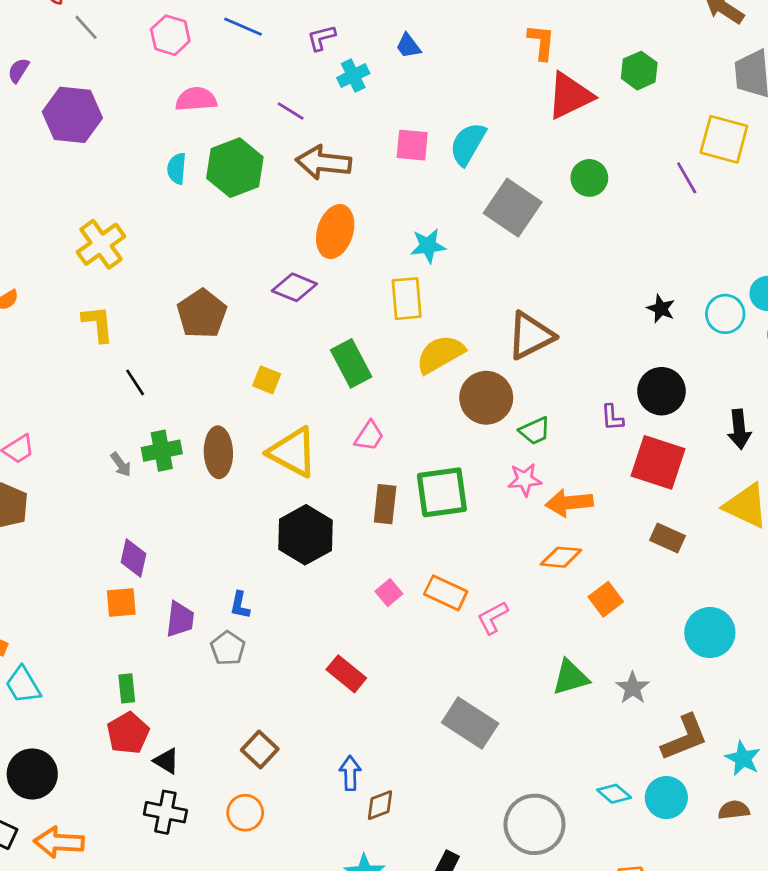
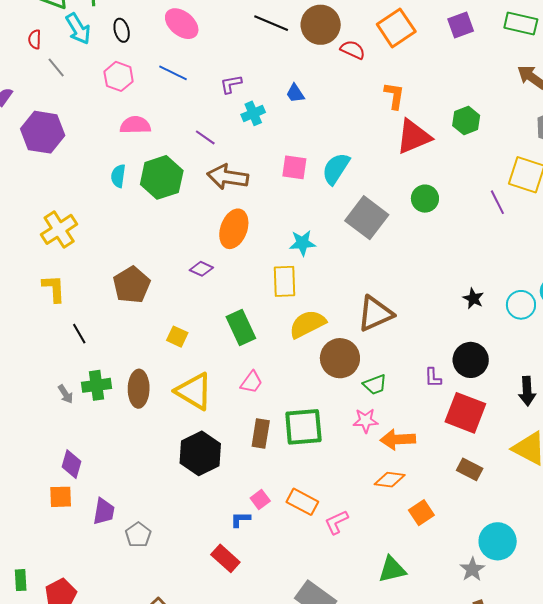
purple diamond: (294, 287) -> (201, 269), size x0.7
blue L-shape: (240, 605) -> (240, 519), moved, turned 75
green rectangle: (127, 688) -> (21, 580), moved
gray star: (633, 688) -> (472, 569), moved

